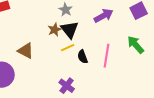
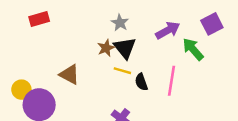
green arrow: (136, 45) -> (193, 49), moved
yellow line: (68, 48) -> (122, 71), turned 40

